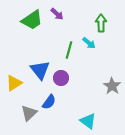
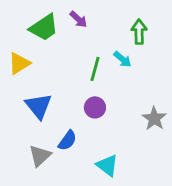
blue triangle: (40, 70) -> (38, 106), moved
purple circle: (61, 78) -> (95, 107), moved
yellow triangle: (14, 83) -> (19, 63), moved
cyan triangle: (88, 121) -> (107, 165), moved

